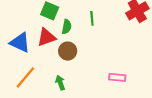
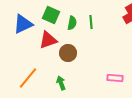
green semicircle: (67, 27) -> (72, 23), moved
blue triangle: (20, 43) -> (23, 24), moved, turned -50

